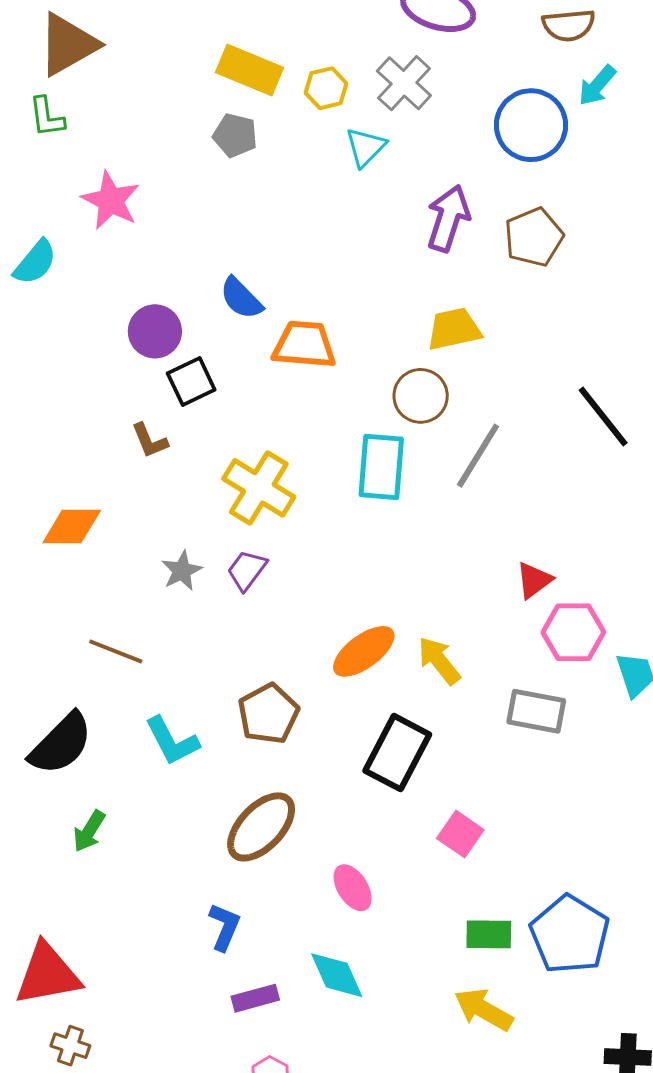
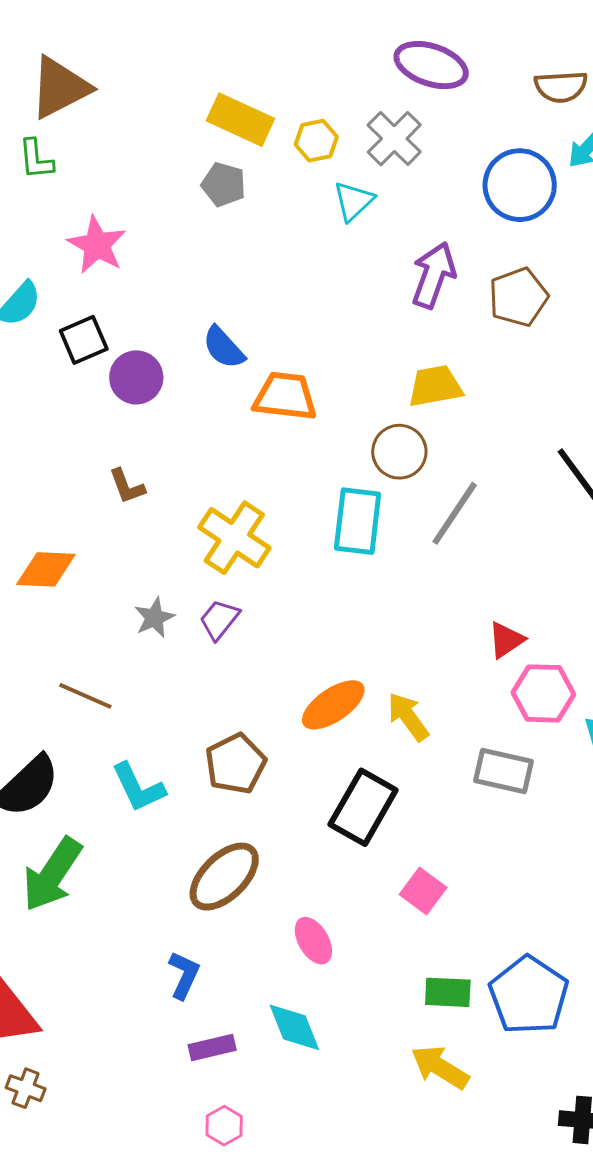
black square: (191, 382) -> (84, 340), moved
green arrow: (89, 831) -> (52, 874), size x1.8

